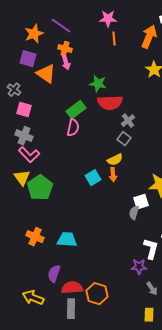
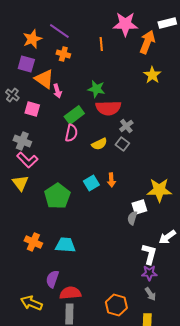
pink star: (108, 19) -> (125, 24), moved, size x1.4
orange line: (114, 39) -> (101, 44), moved
pink arrow: (66, 63) -> (57, 91), moved
pink square: (24, 110) -> (32, 109), moved
yellow semicircle: (115, 160) -> (99, 144), moved
green pentagon: (40, 188) -> (57, 196), moved
purple star: (139, 267) -> (149, 273), moved
orange hexagon: (97, 294) -> (116, 305), moved

